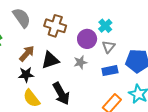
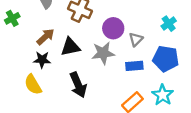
cyan cross: (105, 26) -> (169, 24), moved
gray star: (80, 62) -> (103, 53), size x1.5
yellow semicircle: (31, 98) -> (33, 85), moved

